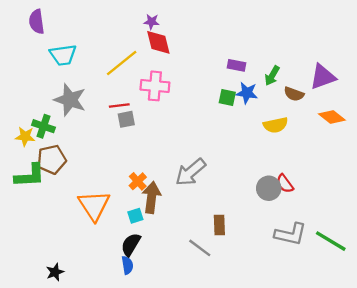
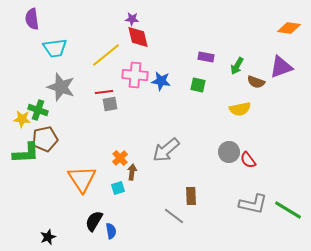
blue star: (247, 93) -> (161, 81), moved
orange diamond: (332, 117) -> (289, 28), moved, turned -30
gray circle: (269, 188) -> (229, 152), moved
brown arrow: (152, 197) -> (132, 172), size x0.6
black semicircle: (131, 245) -> (94, 221), moved

